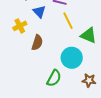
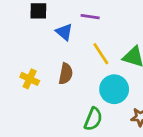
yellow line: (68, 21) -> (101, 54), moved
yellow cross: (20, 26) -> (30, 79), moved, turned -32

